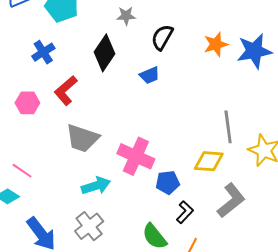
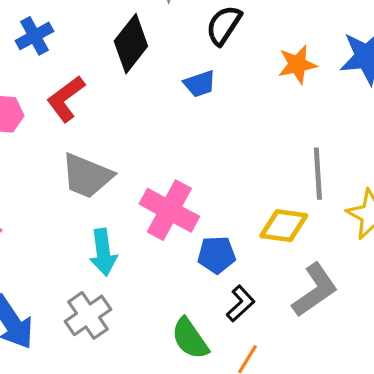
orange star: (216, 44) -> (297, 65), moved
cyan arrow: (96, 186) -> (103, 252), turned 96

